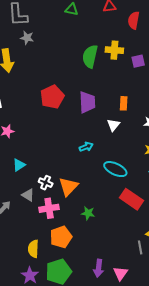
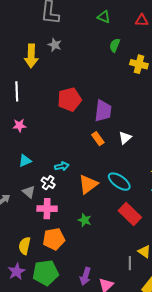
gray star: (27, 38) -> (55, 45), moved
green semicircle: (90, 56) -> (115, 45), moved, size x0.6
orange rectangle: (124, 103) -> (98, 139), moved, turned -48
cyan arrow: (86, 147) -> (62, 166), moved
orange triangle: (68, 187) -> (88, 184), moved

